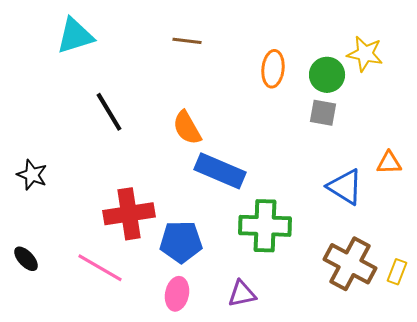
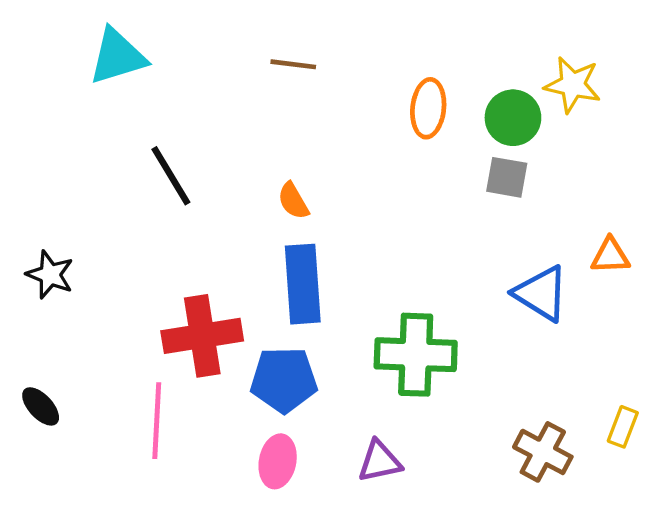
orange semicircle: (187, 128) -> (293, 201), size x0.7
blue rectangle: (220, 171) -> (303, 284), moved, turned 63
brown cross: (350, 264) -> (543, 452), moved, size x0.7
pink line: (100, 268) -> (157, 421), turned 63

